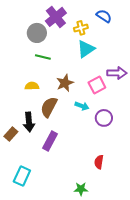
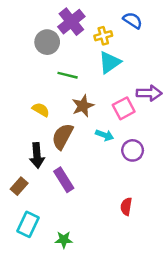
green line: (43, 57) -> (68, 75), moved
yellow semicircle: (32, 86) -> (41, 110), turned 32
brown rectangle: (11, 134) -> (19, 186), moved
purple rectangle: (50, 141) -> (64, 180), turned -60
green star: (81, 189) -> (64, 240), moved

